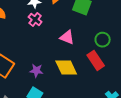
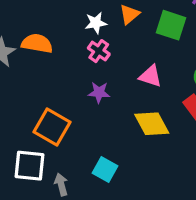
purple star: (36, 71) -> (99, 92), moved

